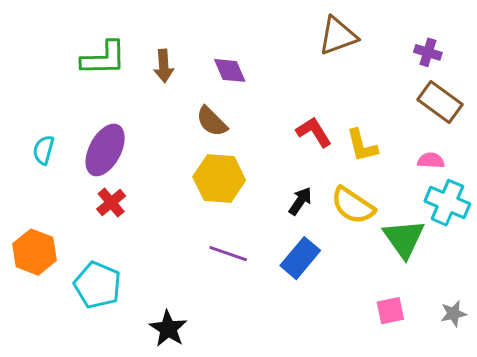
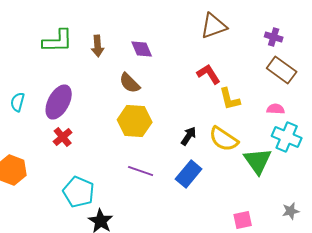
red L-shape: (314, 132) -> (209, 74), moved
cyan pentagon: (98, 285) -> (79, 192), moved
pink square: (390, 311) -> (243, 220), moved

